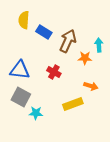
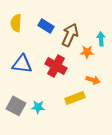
yellow semicircle: (24, 20) -> (16, 23), moved
red cross: (54, 72) -> (56, 66), size x1.5
gray square: (21, 97) -> (16, 106), moved

